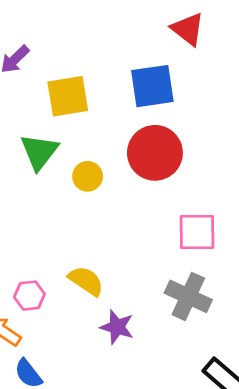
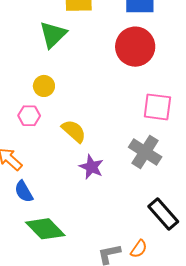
yellow circle: (88, 176) -> (44, 86), moved
pink hexagon: (29, 296) -> (29, 116), moved

